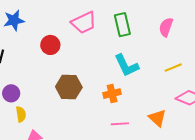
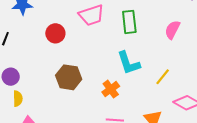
yellow line: (173, 68) -> (163, 77), moved, turned -36
orange cross: (112, 94) -> (111, 89), turned -30

